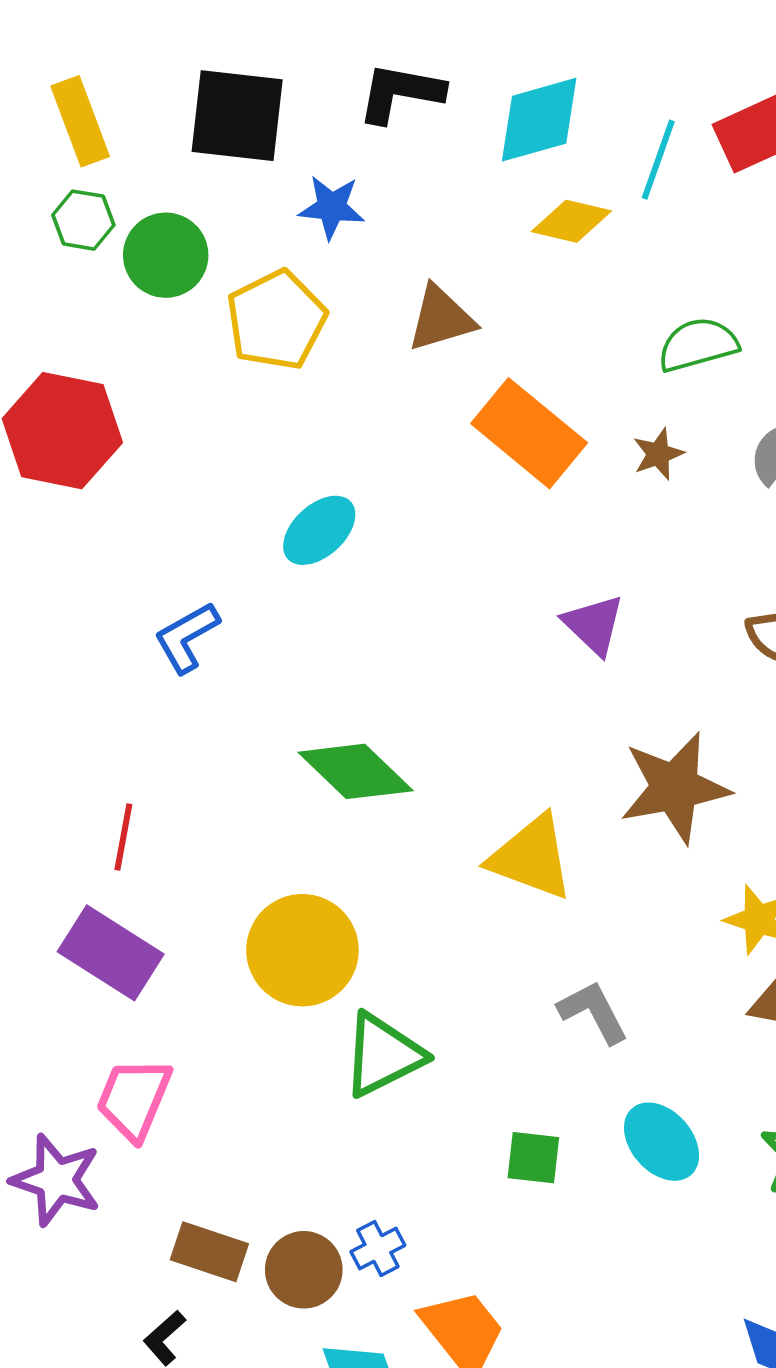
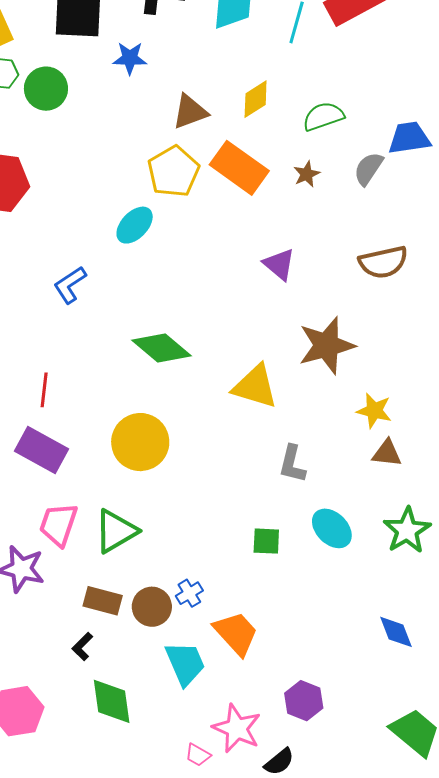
yellow diamond: (571, 221) -> (256, 99), moved, turned -42
yellow pentagon: (276, 320) -> (173, 171), moved
gray L-shape: (593, 1012) -> (292, 464), turned -135
green triangle: (383, 1055) -> (116, 531), moved

